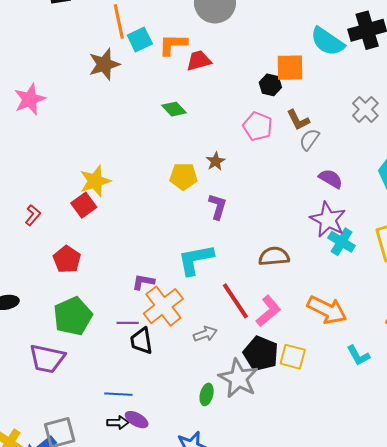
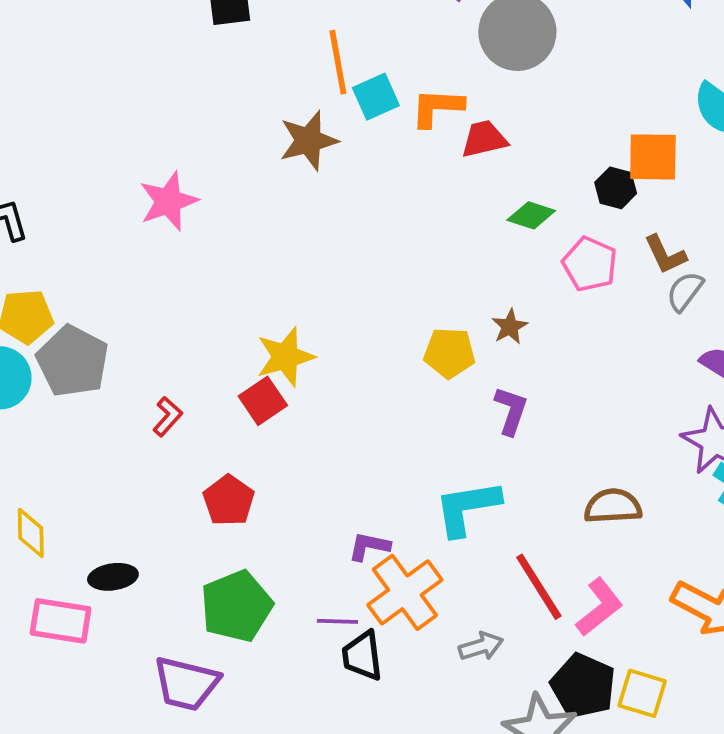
green diamond: (174, 109) -> (531, 215), moved, turned -30

